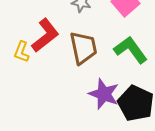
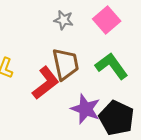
red L-shape: (45, 35) -> (46, 83), moved

